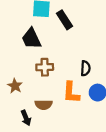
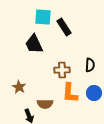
brown cross: (45, 67) -> (62, 70), moved
black semicircle: (85, 68) -> (90, 65), moved

